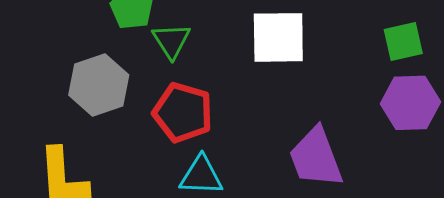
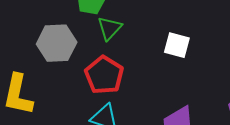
white square: (278, 37) -> (177, 45), size x0.7

